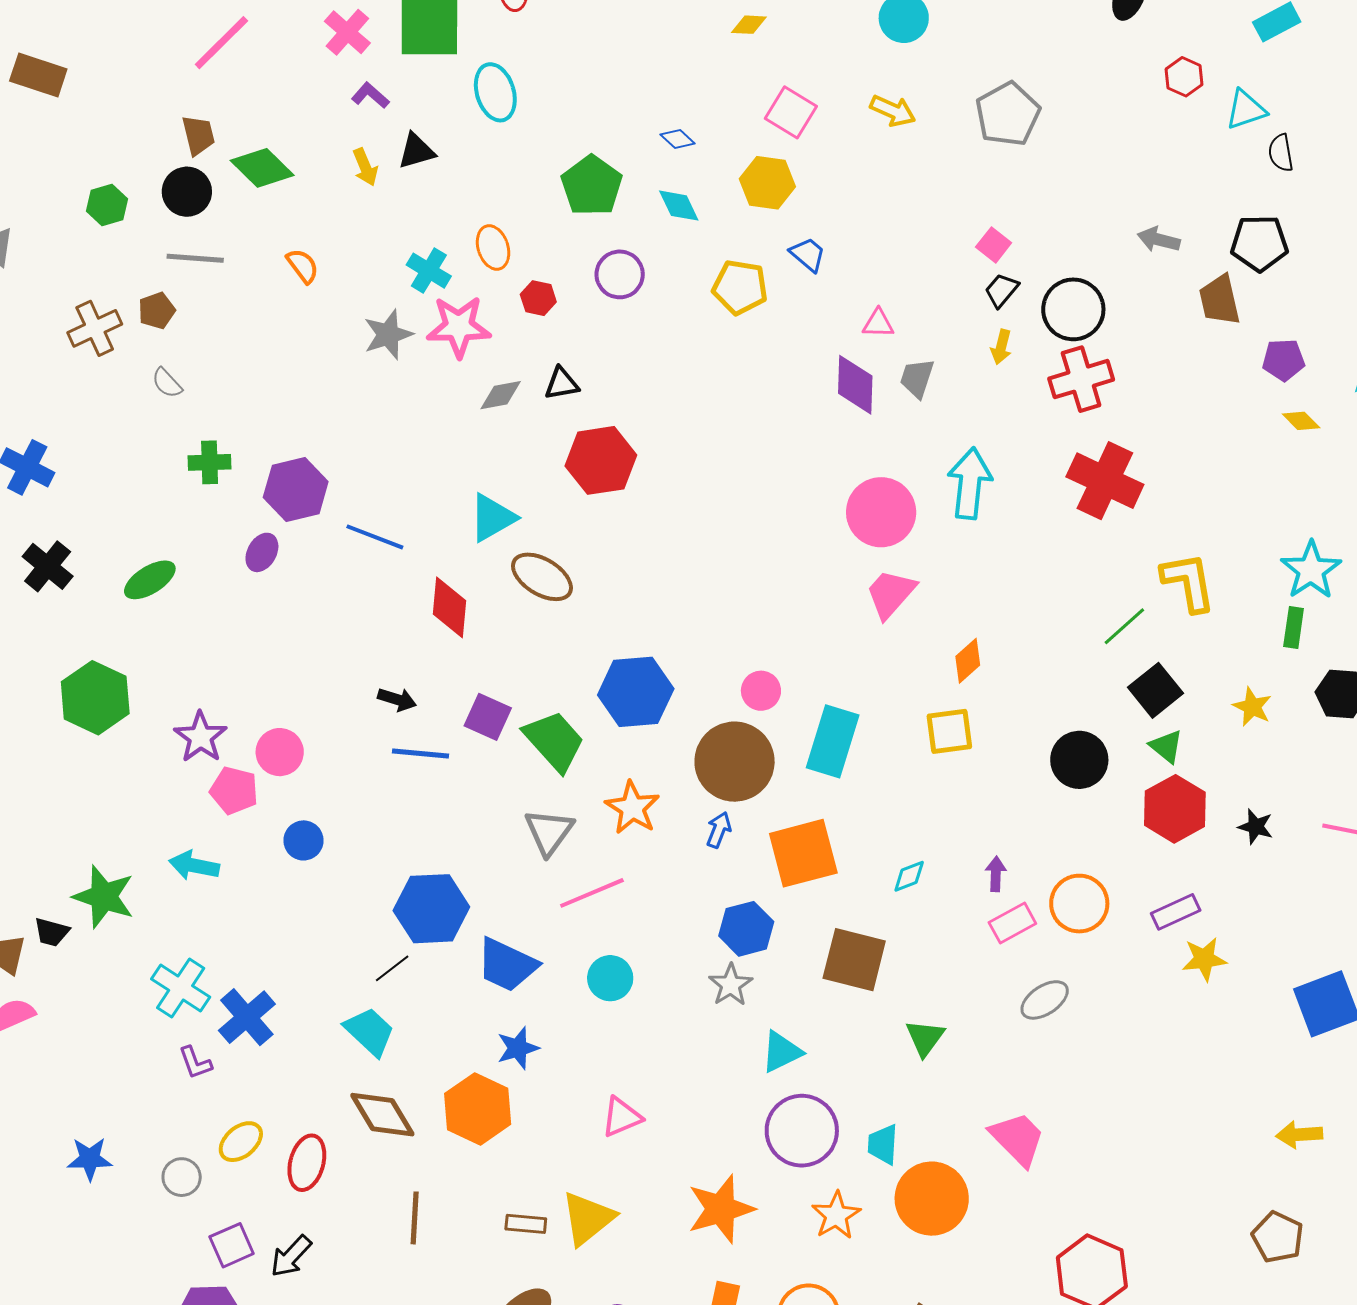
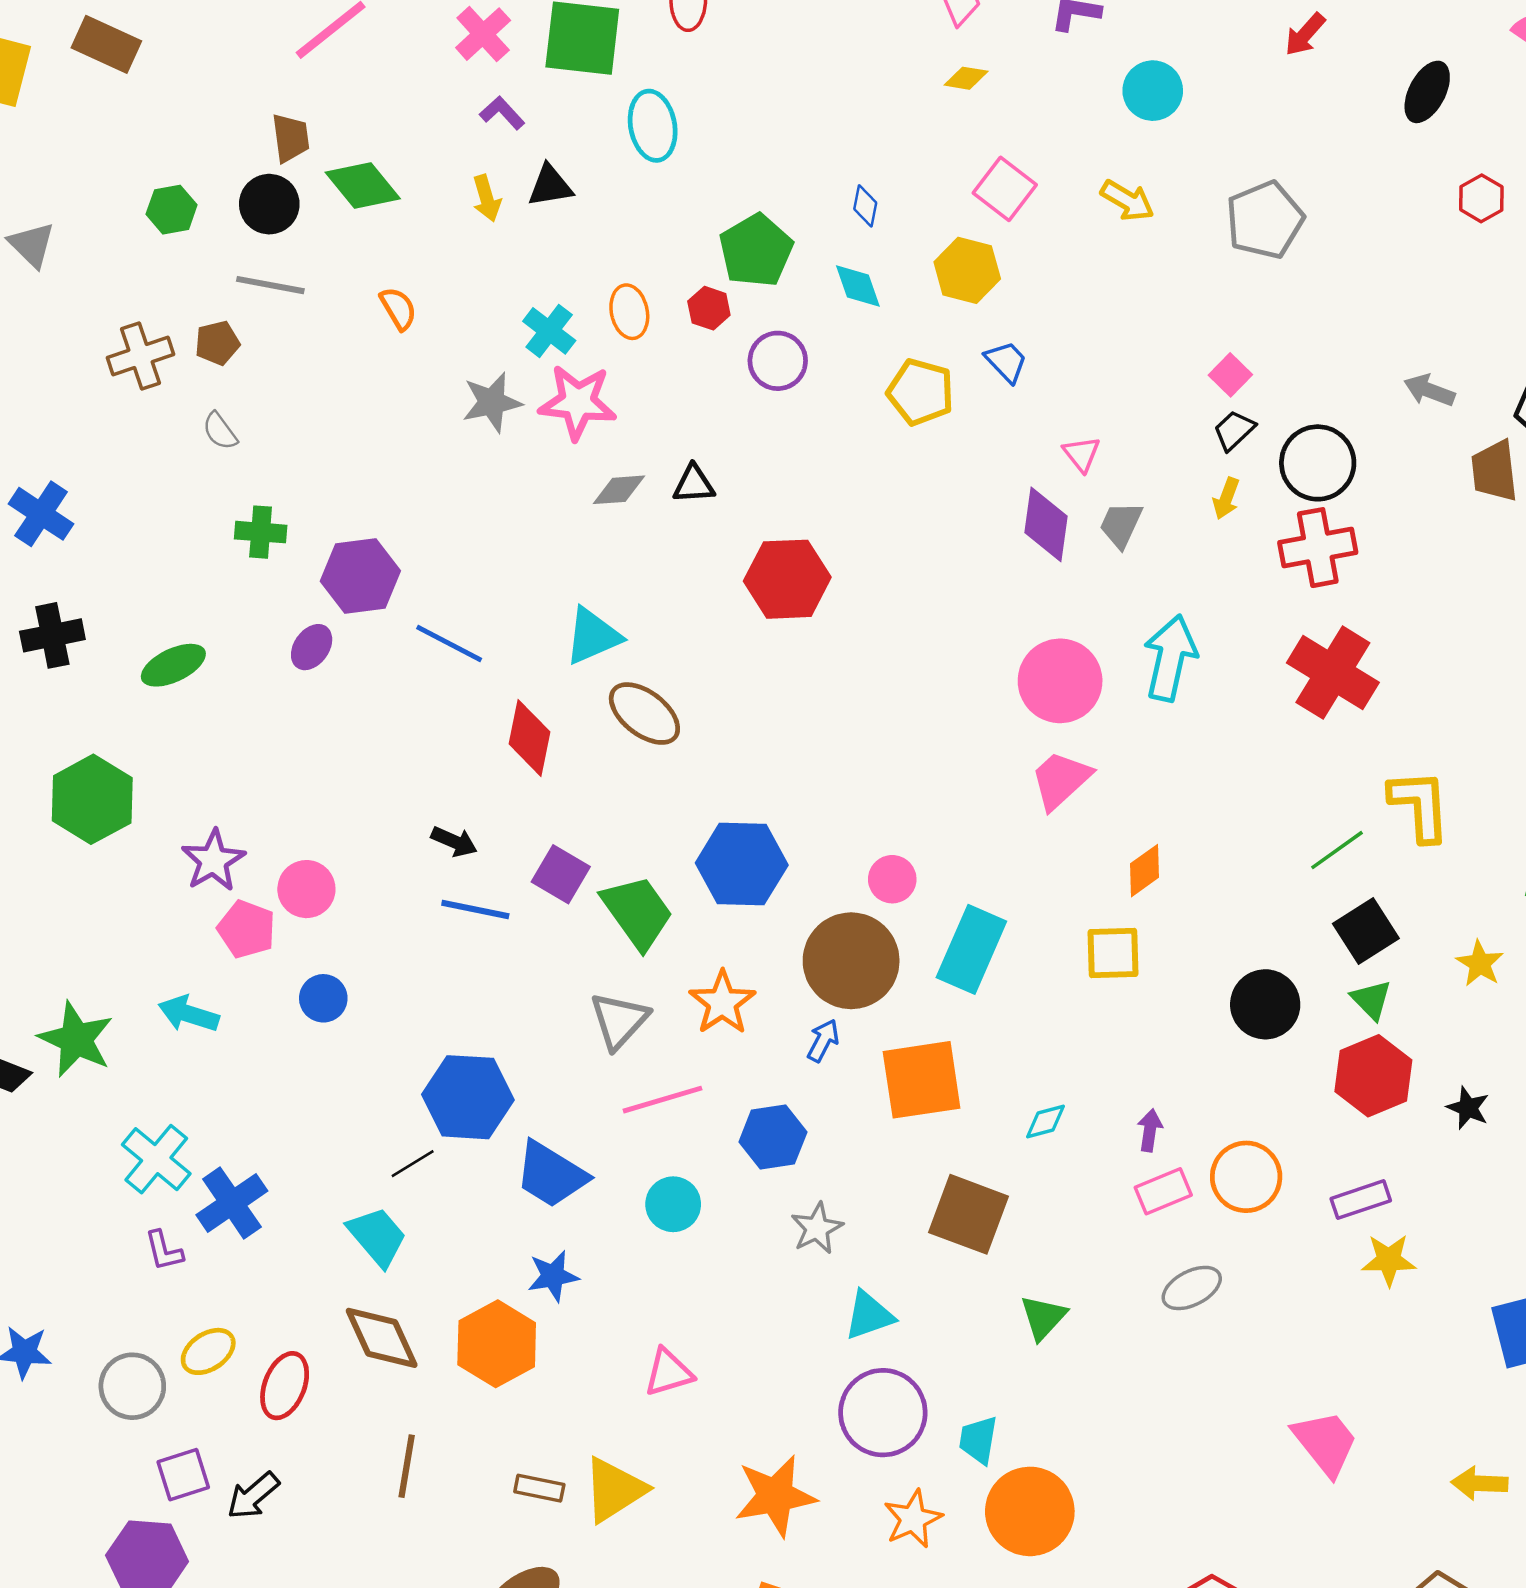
blue diamond: (678, 139) -> (865, 206), turned 52
red hexagon: (538, 298) -> (709, 308), moved
pink triangle: (878, 323) -> (1082, 454), turned 44
red hexagon: (601, 460) -> (787, 579), moved
black cross: (48, 566) -> (52, 635), turned 33
blue hexagon: (746, 929) -> (773, 1137), moved
pink trapezoid: (1018, 1139) -> (1325, 1443), moved
gray circle: (182, 1177) -> (132, 1386), size x1.4

